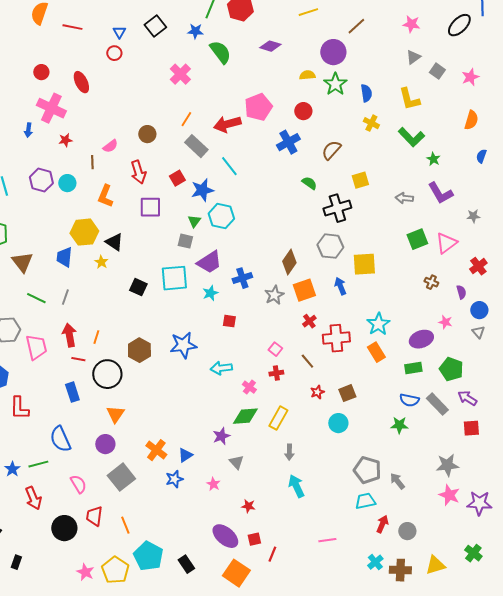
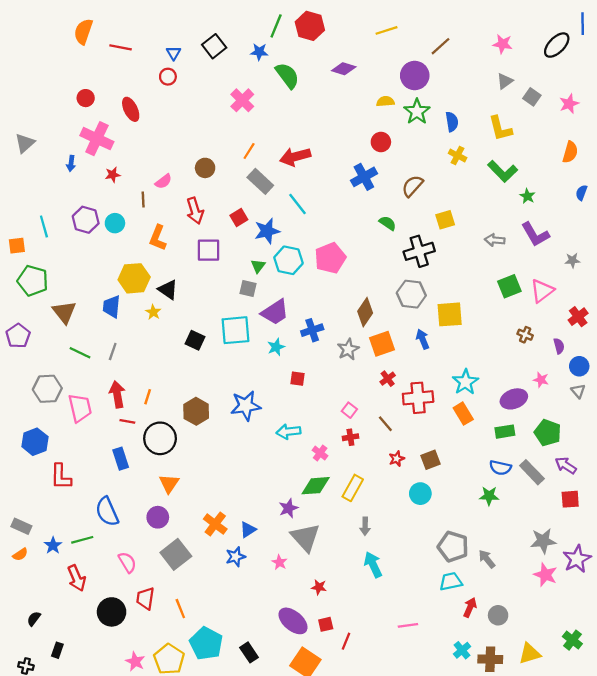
pink pentagon: (258, 107) -> (330, 258), moved
gray triangle: (236, 462) -> (305, 538), size x1.8
purple star: (479, 503) -> (577, 559), moved, turned -30

